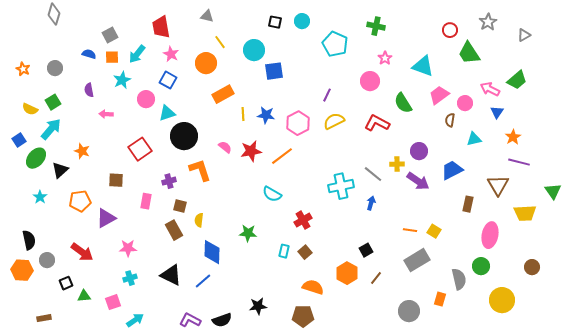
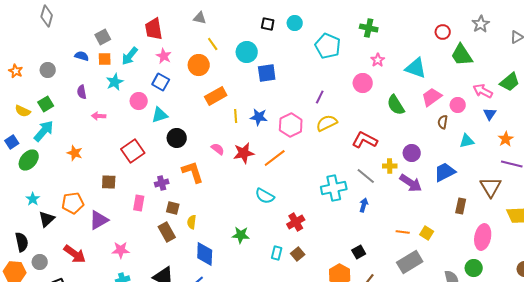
red L-shape: (377, 123) -> (365, 140), moved
black circle: (184, 136) -> (177, 138), size x0.7
black triangle: (60, 170) -> (47, 219), moved

